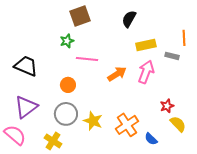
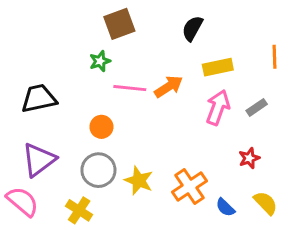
gray rectangle: (172, 56) -> (257, 107), moved, turned -48
black trapezoid: (26, 66) -> (39, 98), turned -35
orange arrow: (117, 74) -> (169, 87), moved
yellow semicircle: (178, 124) -> (266, 203), moved

